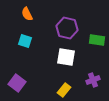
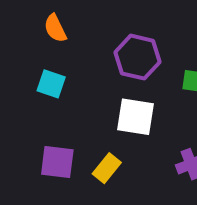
purple square: (17, 83) -> (57, 162), moved, turned -30
yellow rectangle: (64, 90) -> (107, 168), moved

